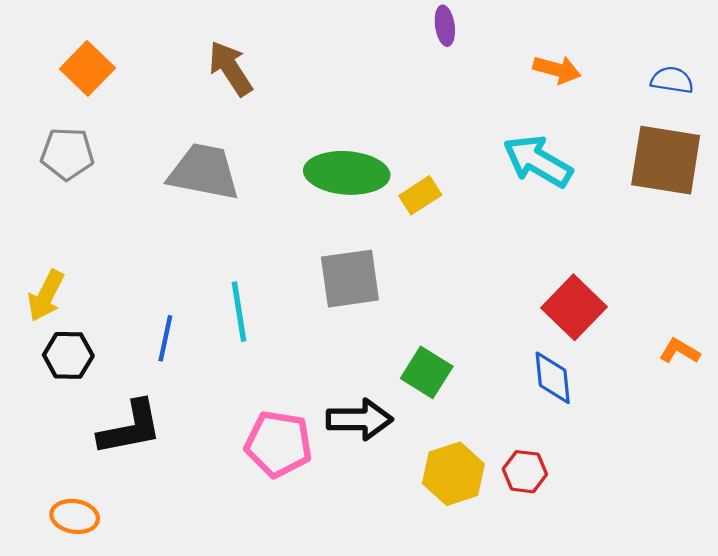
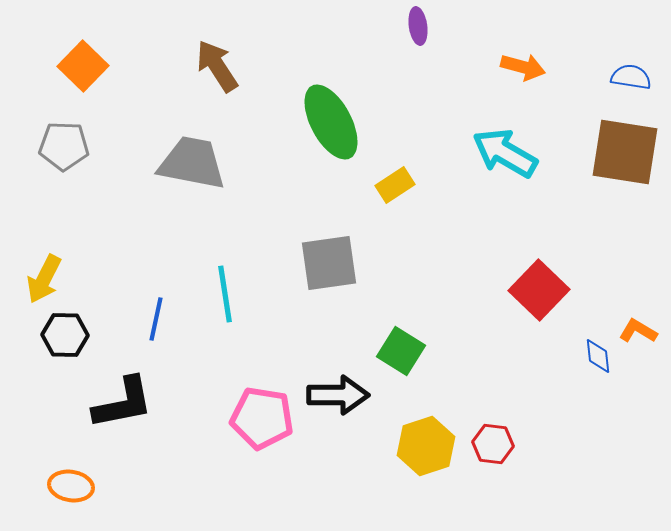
green ellipse: (347, 173) -> (331, 122), moved, turned 58
blue diamond: (553, 378) -> (598, 356), moved, size x0.7

